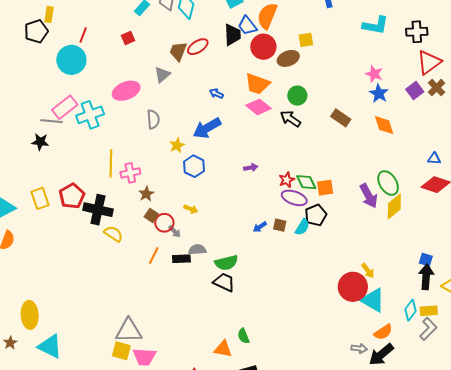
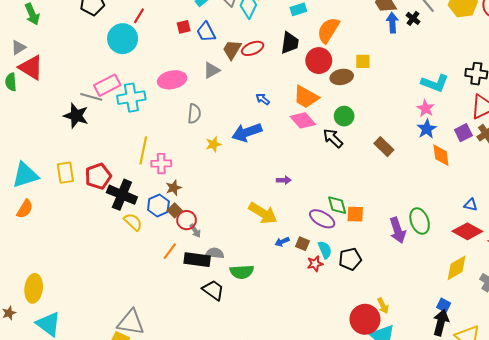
cyan L-shape: (376, 25) -> (435, 83), moved
blue trapezoid: (247, 26) -> (206, 32), moved
orange diamond: (384, 125) -> (441, 155), moved
black star: (40, 142) -> (76, 116), size x1.4
blue hexagon: (194, 166) -> (158, 206), moved
red star: (287, 180) -> (315, 264), moved
yellow diamond: (394, 206) -> (457, 268), moved
yellow arrow: (191, 209) -> (263, 213), moved, size x2.0
black pentagon: (316, 215) -> (350, 259), moved
cyan semicircle: (302, 227) -> (325, 250), turned -66
black rectangle: (181, 259) -> (197, 260), size x1.4
black trapezoid: (224, 282) -> (213, 290), moved

